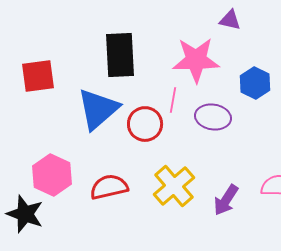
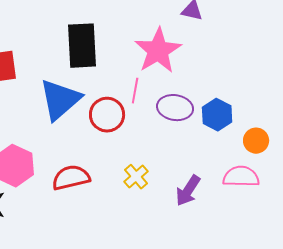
pink star: (196, 60) -> (158, 51), turned -30
blue hexagon: (255, 83) -> (217, 115), moved
yellow cross: (174, 186) -> (136, 177), size x0.6

